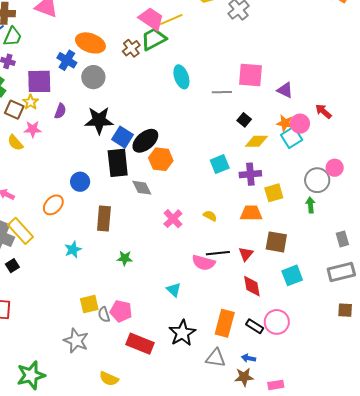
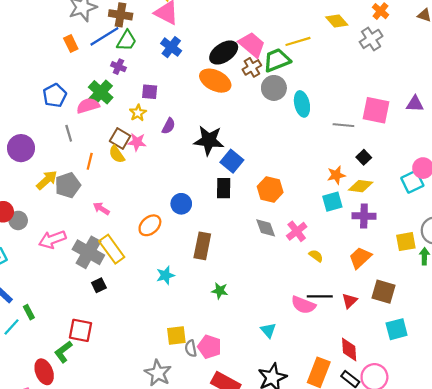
pink trapezoid: (151, 19) -> (252, 45), moved
orange ellipse: (90, 43) -> (215, 81), moved
blue cross: (67, 60) -> (171, 47), moved
gray circle: (93, 77) -> (274, 88), moved
purple square: (39, 81) -> (150, 92), size x0.6
purple triangle: (285, 90) -> (415, 104), moved, turned -30
brown square: (14, 110) -> (120, 139), moved
orange star: (285, 123) -> (336, 175), moved, turned -30
black ellipse: (145, 141) -> (224, 52), moved
yellow diamond: (256, 141) -> (361, 186), moved
black rectangle: (118, 163) -> (224, 188), size x0.7
gray diamond: (142, 188) -> (266, 228), moved
yellow square: (274, 193) -> (406, 242), moved
orange trapezoid: (251, 213) -> (360, 258), turned -50
pink cross: (173, 219) -> (297, 231), moved
red diamond: (252, 286) -> (349, 350), moved

